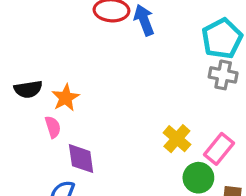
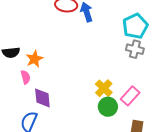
green circle: (198, 178) -> (108, 107), moved

